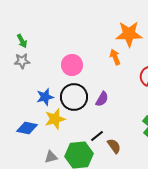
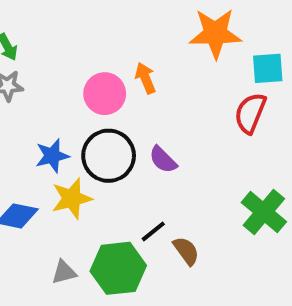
orange arrow: (115, 57) -> (145, 78), moved
purple semicircle: (102, 99) -> (163, 160), turned 105

